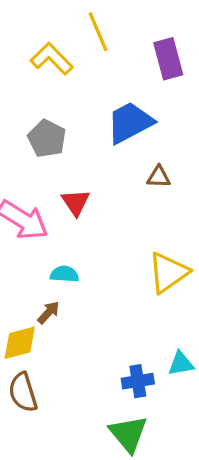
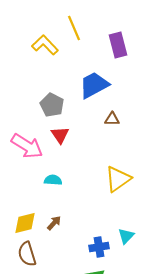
gray pentagon: (47, 139) -> (52, 105), moved
brown arrow: (48, 312) -> (54, 223), moved
cyan triangle: (181, 364) -> (126, 236), turned -36

